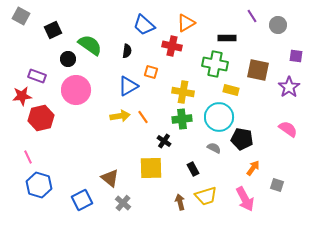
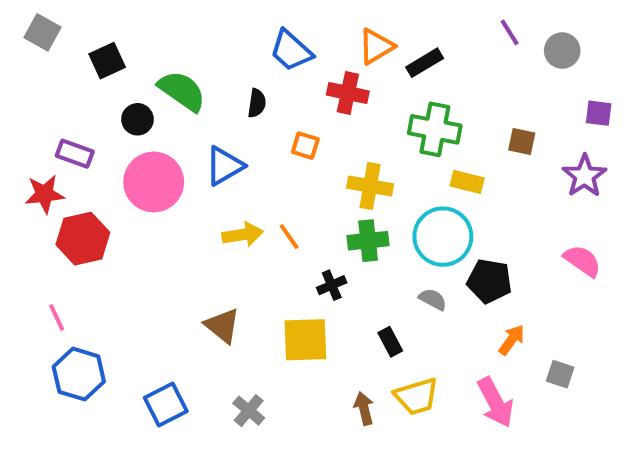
black rectangle: (227, 38) -> (425, 63), moved, turned -30
brown square: (258, 70) -> (522, 142), size x0.6
blue triangle: (128, 86) -> (224, 166), moved
black cross: (164, 141) -> (332, 285), turned 32
brown triangle: (110, 178) -> (222, 326), moved

